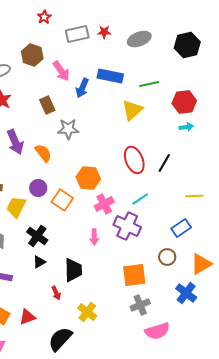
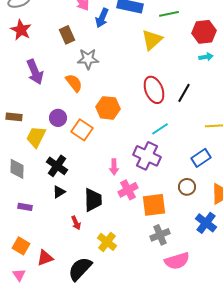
orange semicircle: (43, 153) -> (74, 83), moved
pink cross: (104, 204) -> (128, 190), moved
red triangle: (27, 317) -> (45, 258), moved

